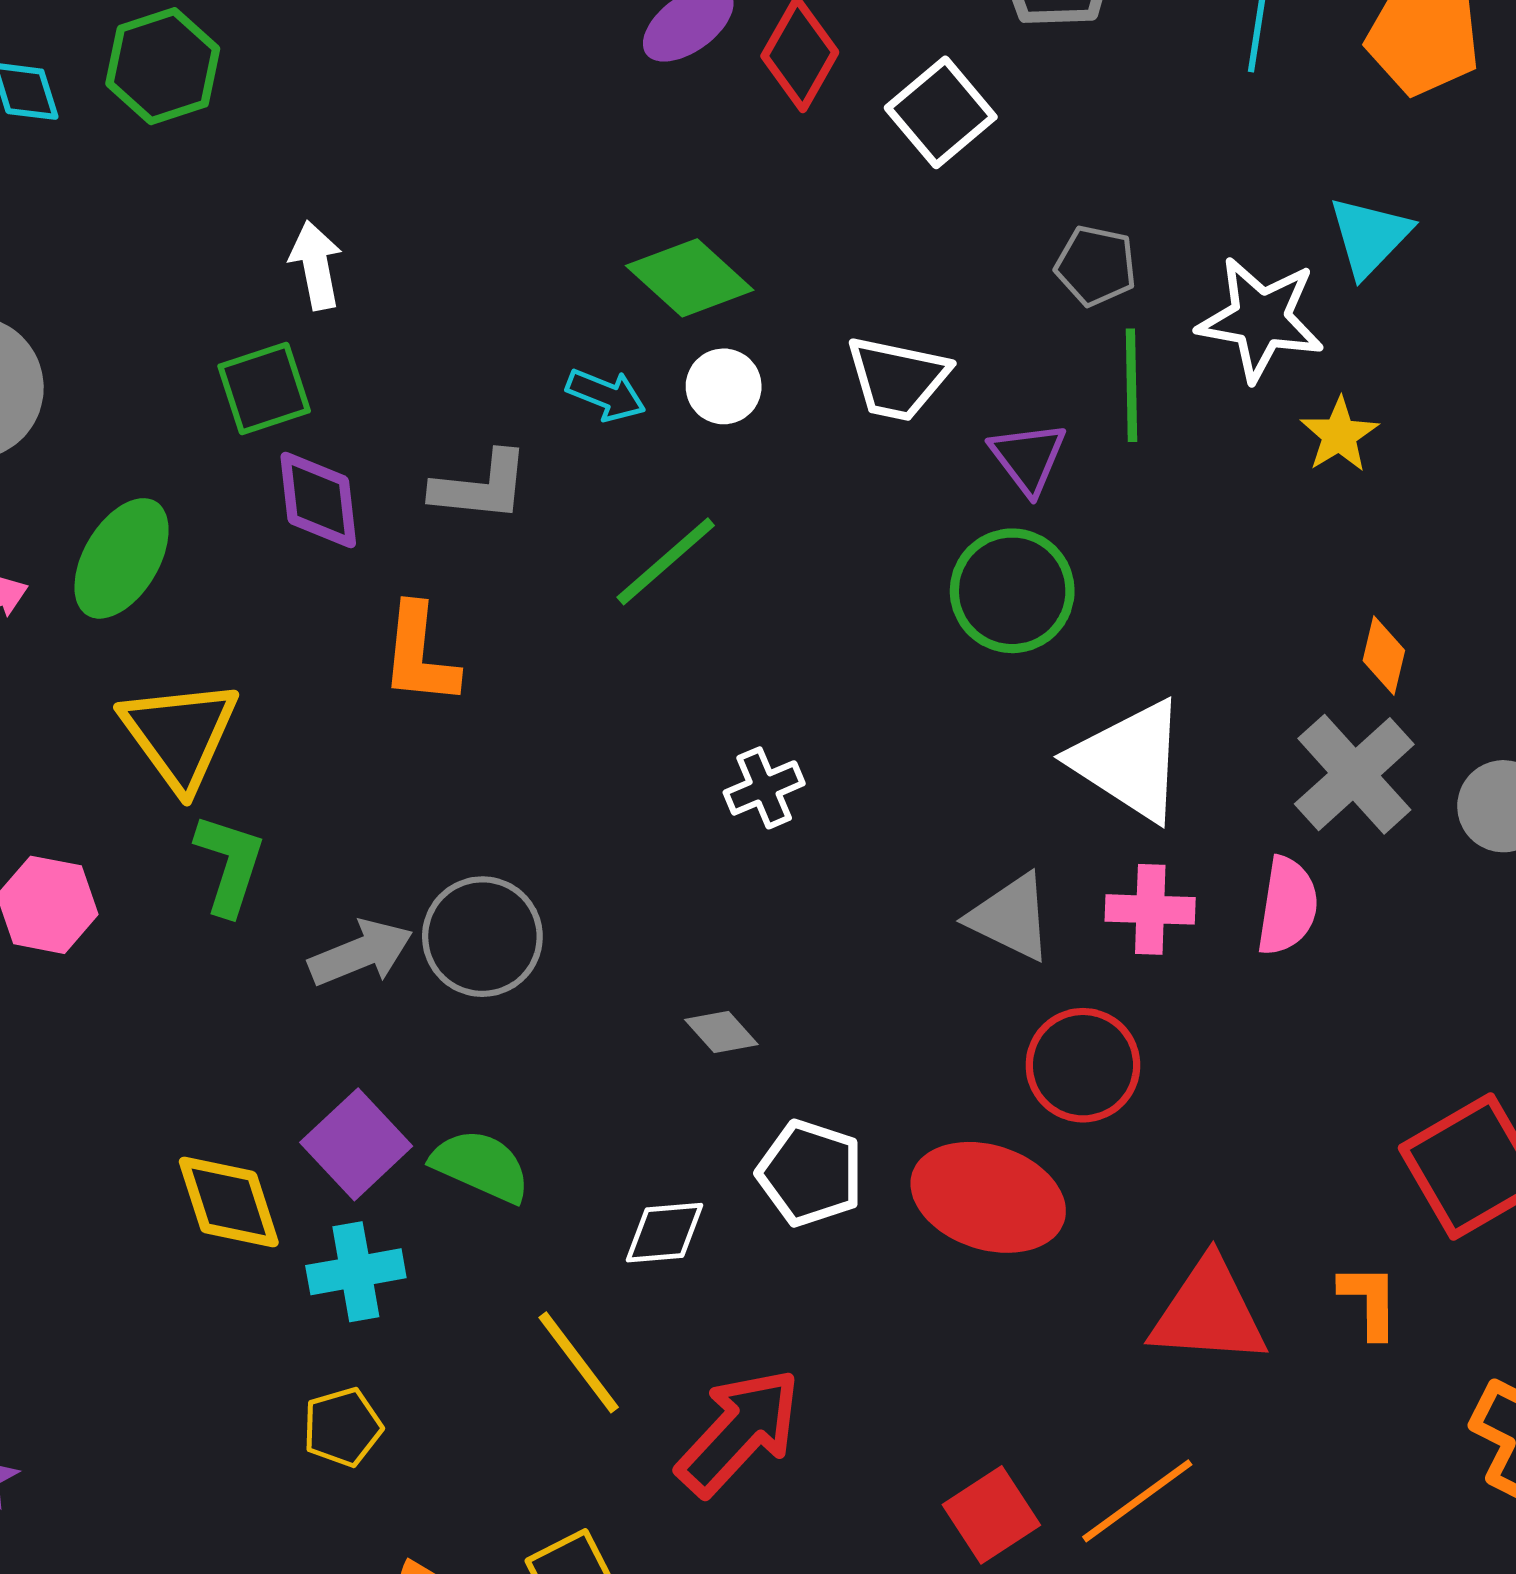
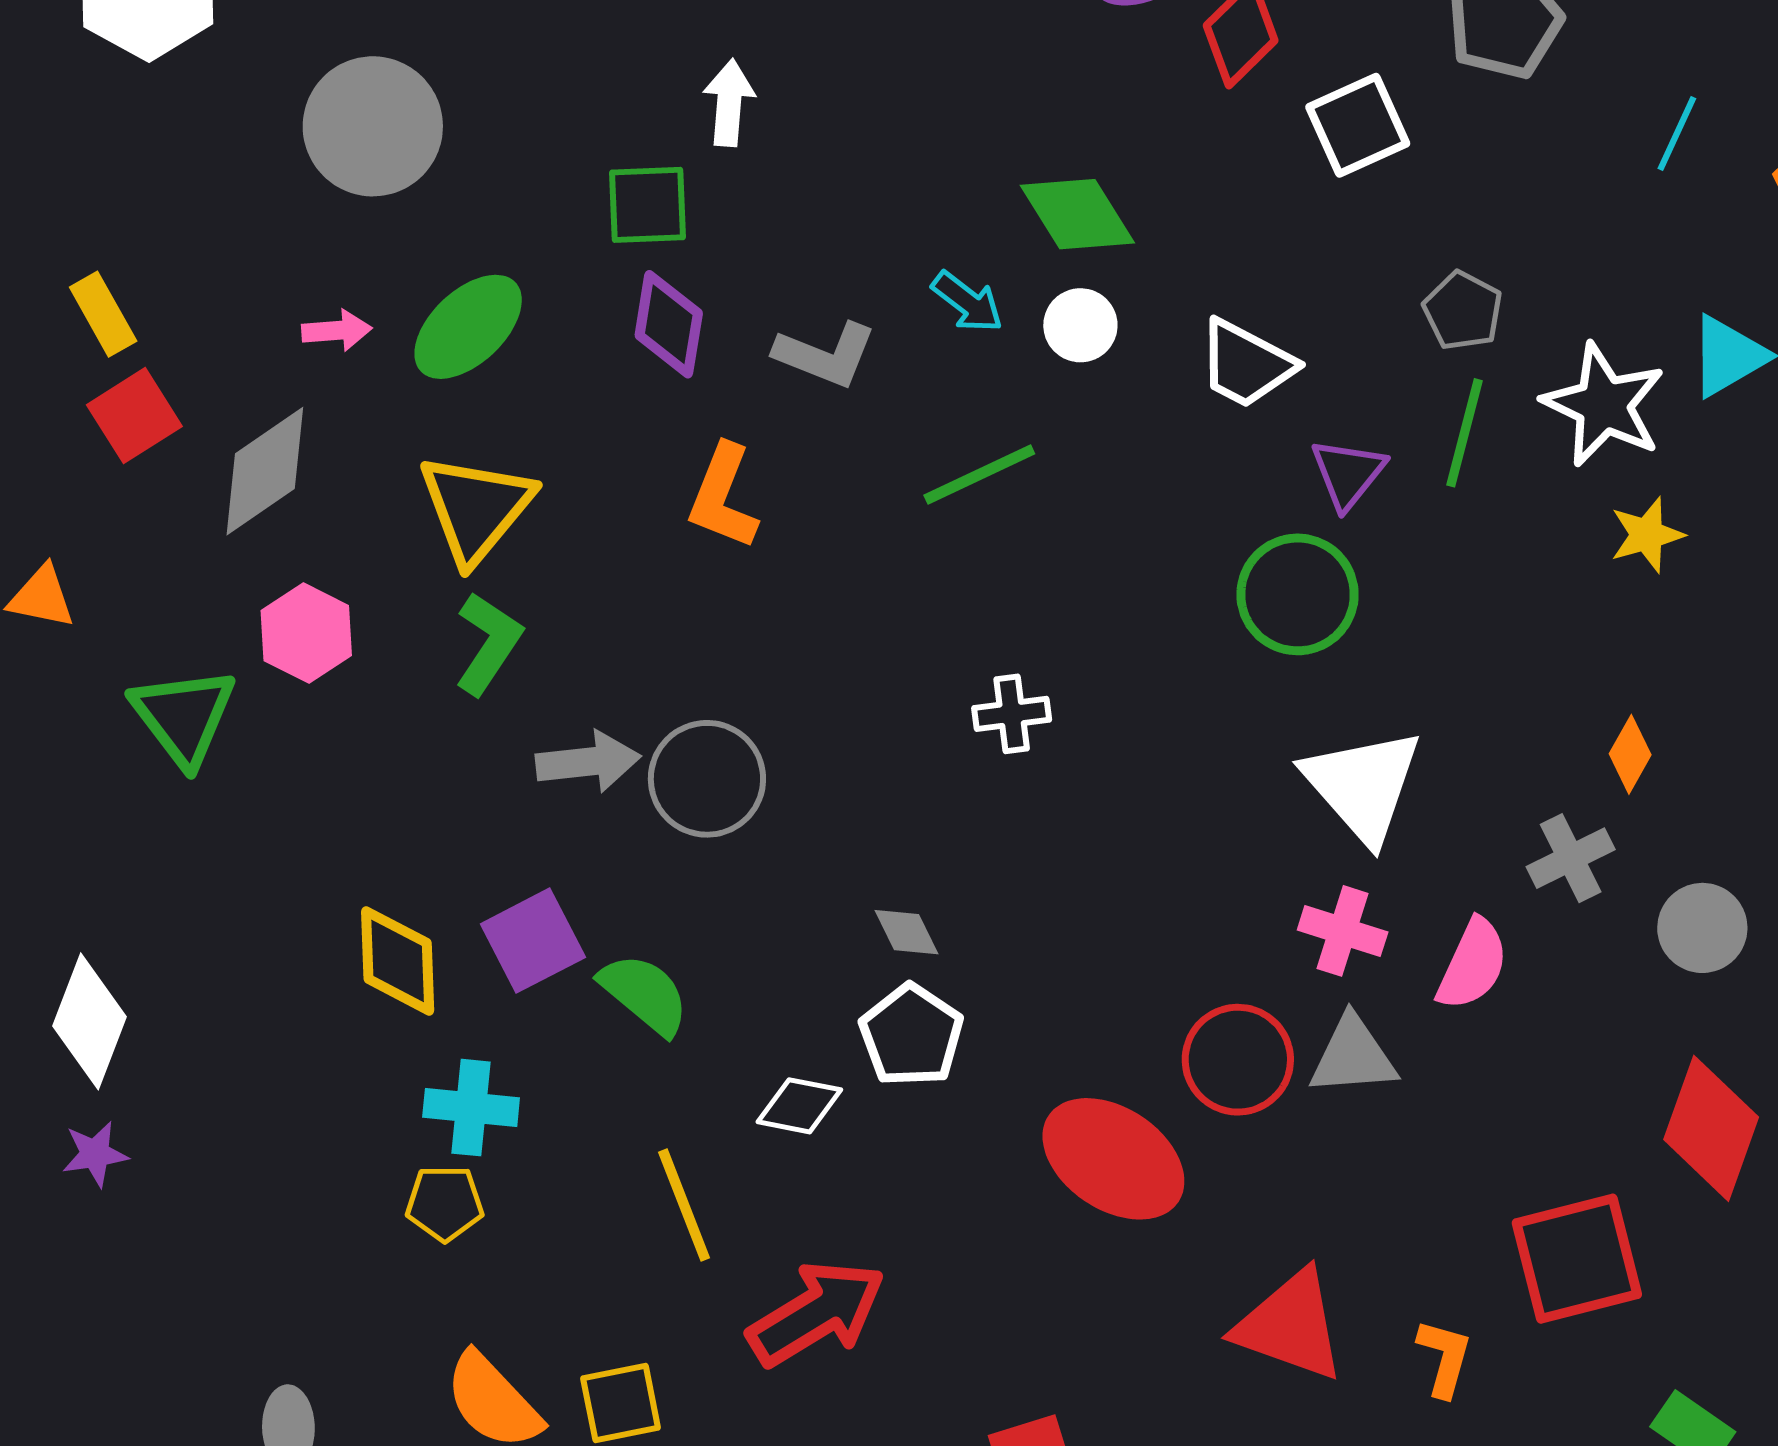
gray cross: (1354, 774) -> (1571, 858), size x0.7
gray triangle: (1011, 917) -> (1353, 1056), moved, turned -46
white pentagon: (810, 1173) -> (911, 1035), moved
cyan cross: (356, 1272) -> (471, 1108), moved

